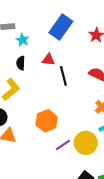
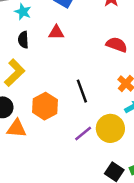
black line: (63, 76) -> (82, 91), moved
orange hexagon: (47, 121) -> (45, 106), moved

